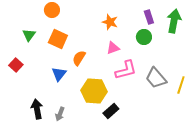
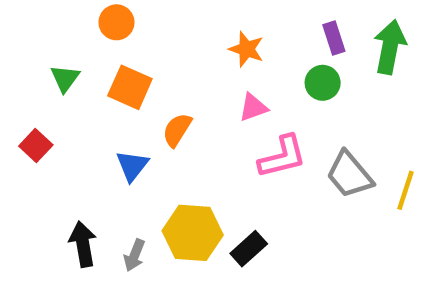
yellow hexagon: (94, 91) -> (193, 233), moved

